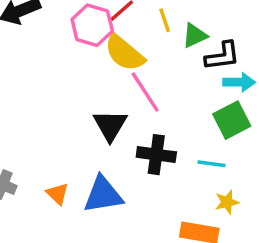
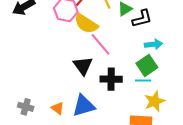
cyan arrow: (239, 82) -> (153, 44), moved
green square: (232, 120) -> (147, 65), moved
yellow star: (227, 202) -> (155, 101), size x1.5

